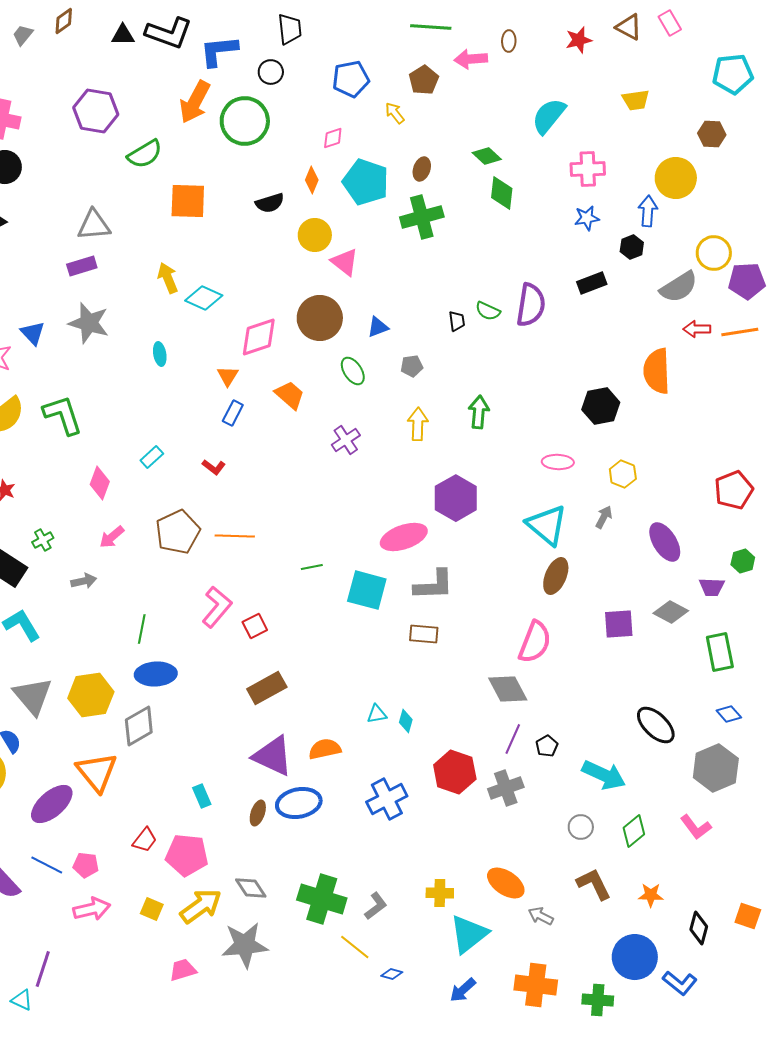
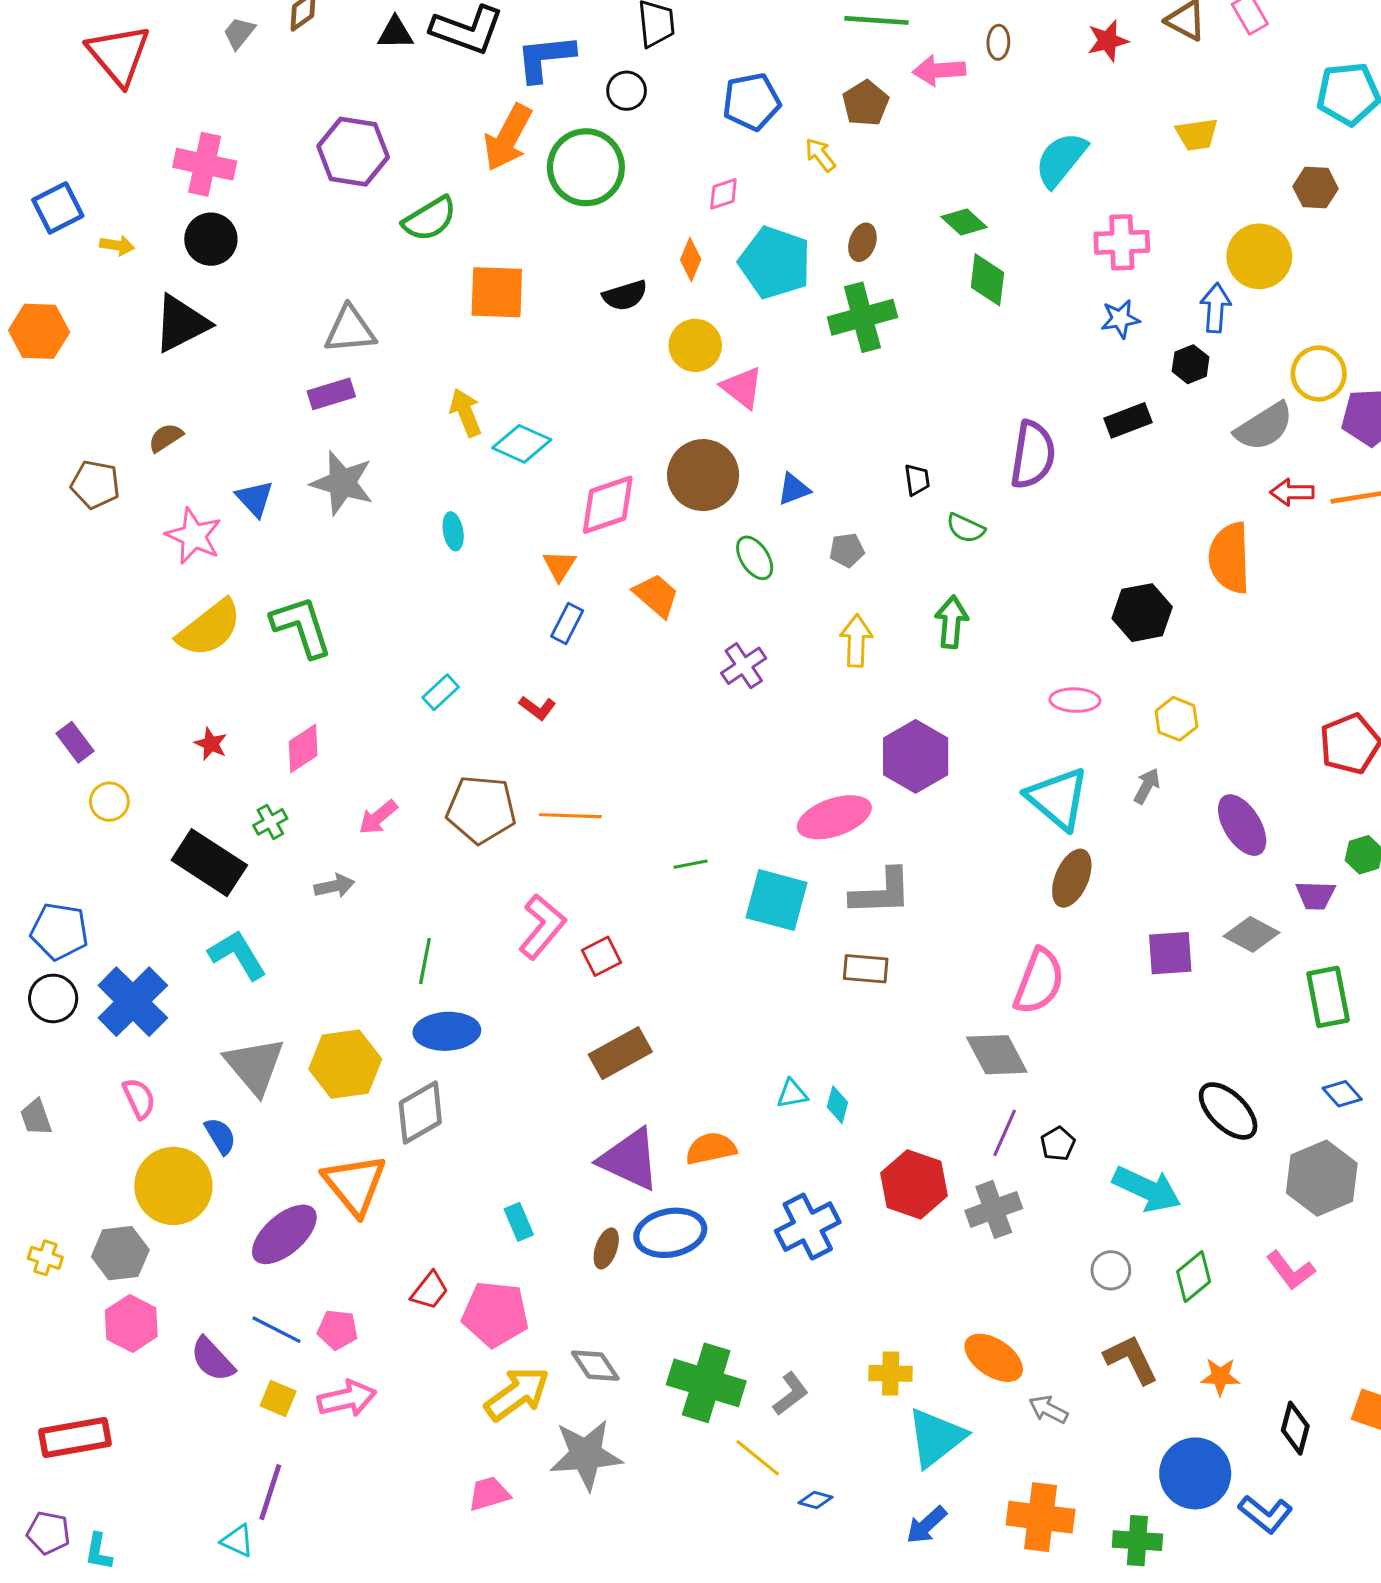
green semicircle: (488, 311) -> (966, 528), moved
pink diamond: (100, 483) -> (303, 748), moved, turned 36
brown pentagon: (178, 532) -> (481, 809), turned 30
yellow square: (152, 909) -> (278, 1398), moved

